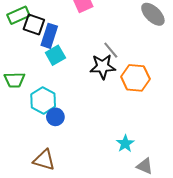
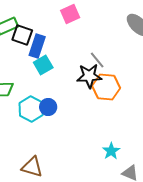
orange hexagon: (135, 78) -> (106, 87), moved
blue circle: (55, 117) -> (48, 107), moved

